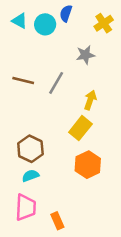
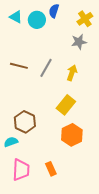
gray star: (85, 55) -> (79, 42), moved
yellow arrow: (90, 100) -> (72, 73), moved
cyan semicircle: (30, 176) -> (11, 142), moved
orange rectangle: (57, 221) -> (51, 169), moved

